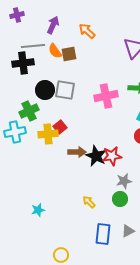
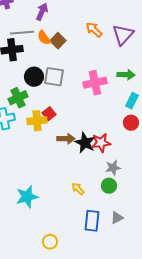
orange arrow: (87, 31) -> (94, 30), moved
brown square: (69, 54) -> (58, 41), turned -35
cyan star: (38, 210) -> (27, 197), size x1.6

